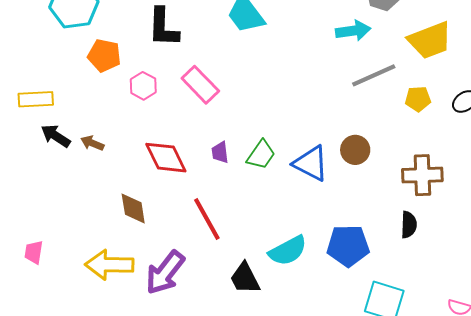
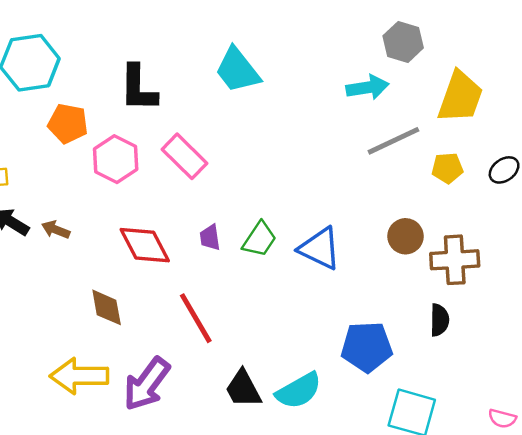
yellow trapezoid: (430, 40) -> (460, 97), turned -48
pink hexagon: (143, 86) -> (116, 159), size x1.4
brown circle: (355, 150) -> (406, 236), moved
cyan semicircle: (288, 251) -> (299, 391), moved

